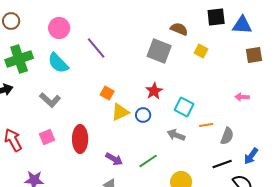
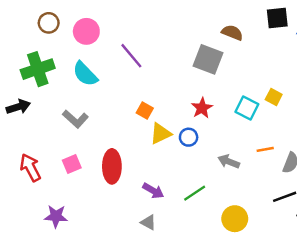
brown circle: (11, 21) -> (49, 23), moved
yellow square: (201, 51) -> (274, 97), moved
cyan square: (184, 107) -> (247, 108), moved

